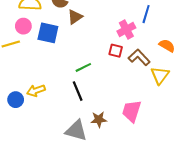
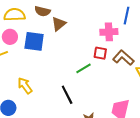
pink cross: (126, 29) -> (109, 32), turned 30
green line: (83, 67) -> (84, 68), moved
yellow arrow: (36, 90) -> (25, 86), moved, turned 78

